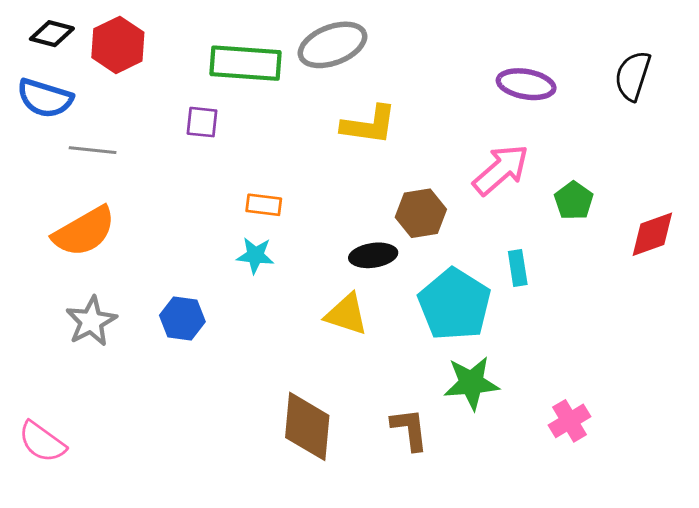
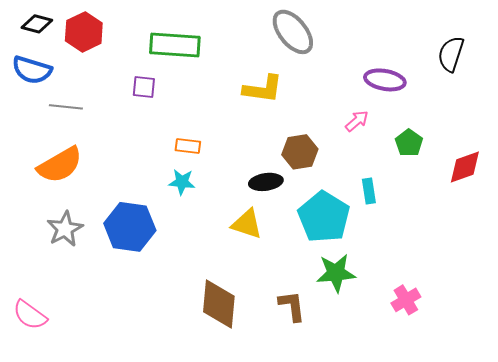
gray ellipse: (332, 45) -> (293, 32), moved, turned 72
purple ellipse: (526, 84) -> (385, 80), moved
pink arrow: (501, 170) -> (357, 121), size x0.6
blue hexagon: (182, 318) -> (130, 227), size x1.6

